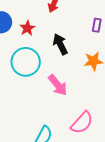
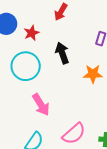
pink arrow: (58, 85) -> (41, 105), moved

